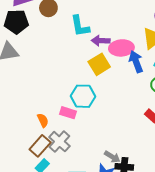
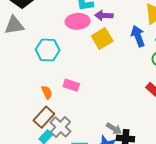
pink ellipse: (121, 48) -> (78, 21), moved
cyan hexagon: (83, 96) -> (48, 50), moved
gray cross: (59, 142) -> (60, 127), moved

